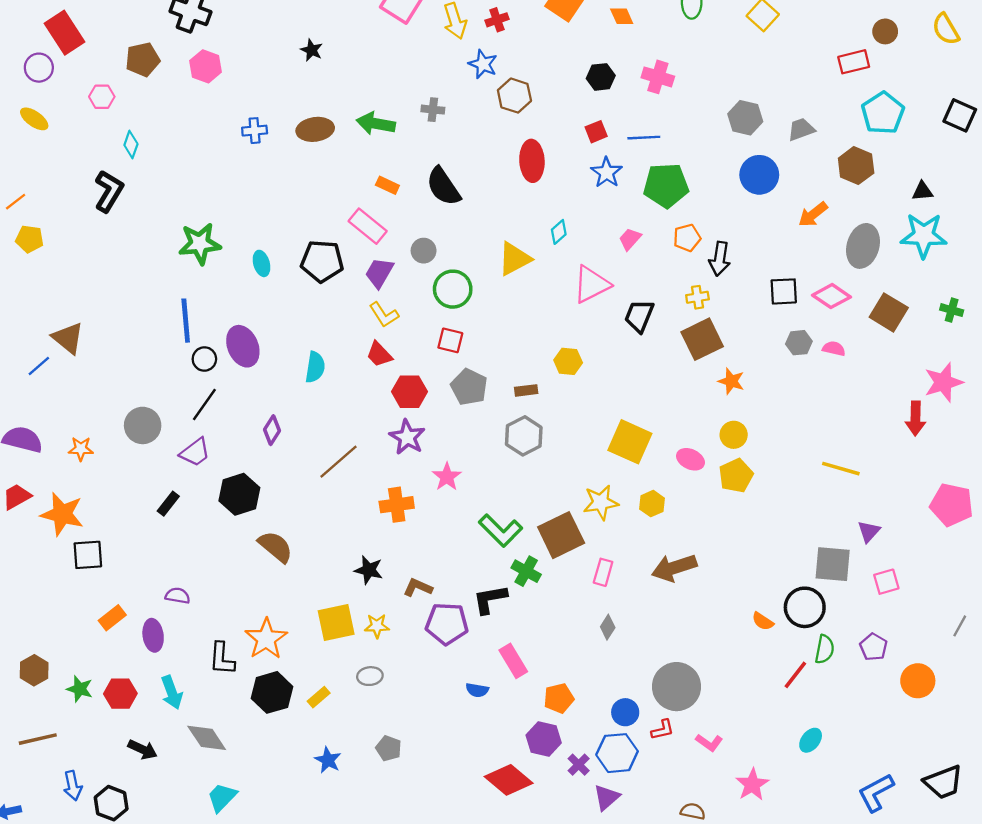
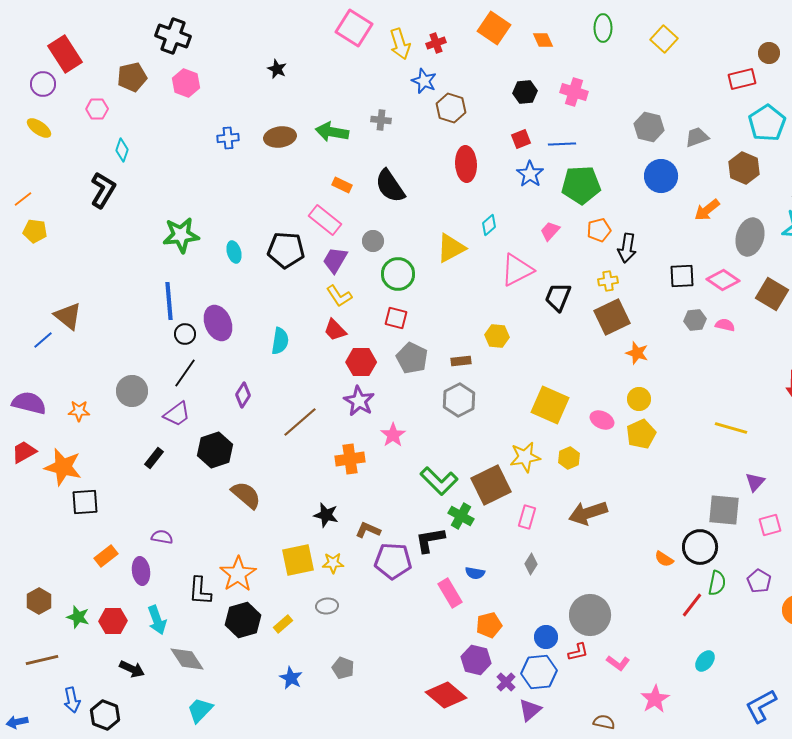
blue semicircle: (477, 690) -> (475, 573), moved

